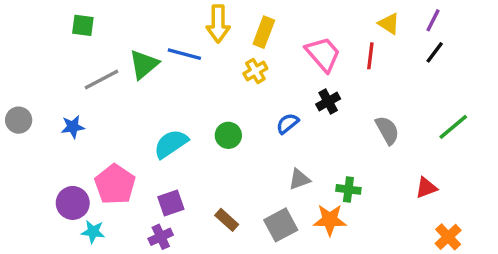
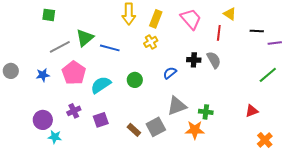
purple line: (433, 20) -> (275, 43), moved, turned 56
black line: (435, 52) -> (257, 31), turned 56
blue line: (184, 54) -> (110, 48), moved
pink trapezoid: (323, 54) -> (191, 19), moved
black cross: (328, 101) -> (194, 60), turned 32
gray semicircle: (387, 130) -> (214, 60), moved
gray triangle: (299, 179) -> (177, 106), size x1.5
pink pentagon: (115, 184) -> (74, 73), moved
gray square: (281, 225) -> (156, 127), moved
purple cross: (161, 237) -> (74, 111), moved

